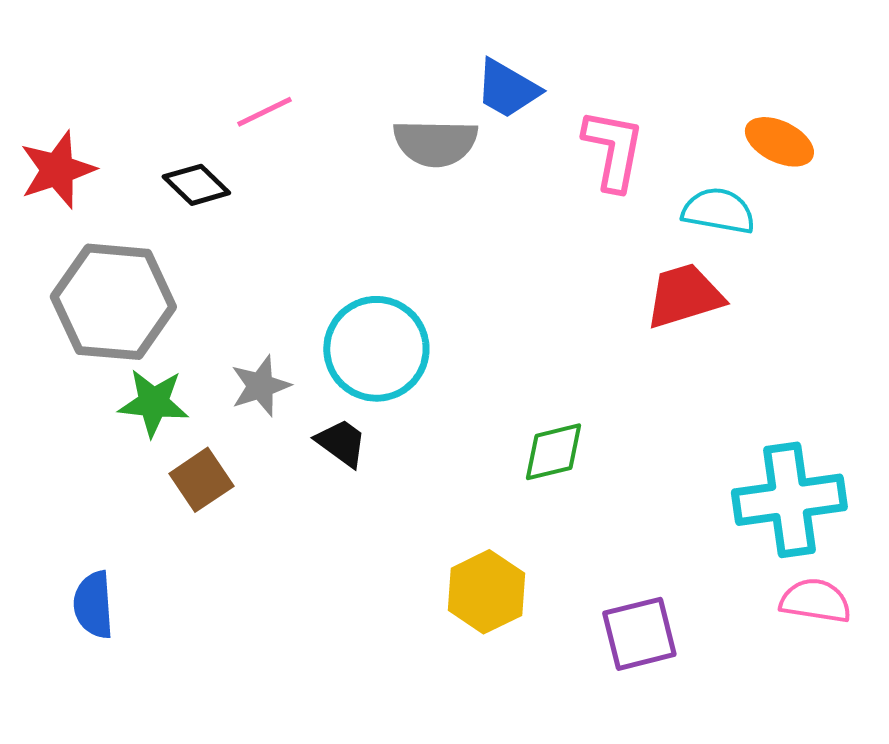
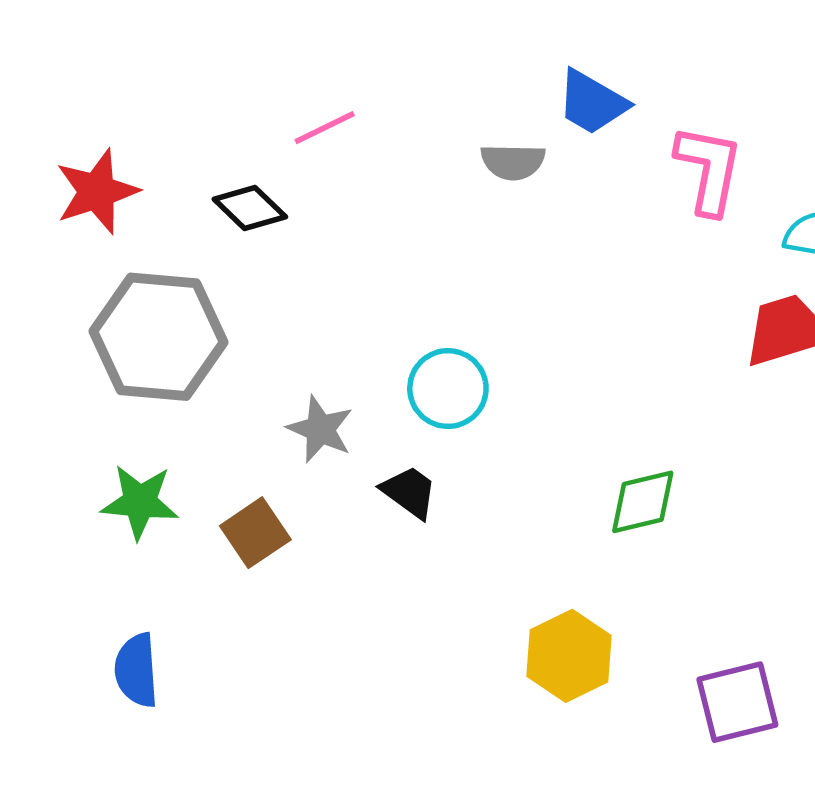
gray semicircle: (435, 143) -> (513, 162), size x0.7
cyan circle: (376, 349) -> (448, 389), size x0.7
gray star: (260, 386) -> (320, 429), turned -30
green star: (153, 403) -> (140, 502), moved

